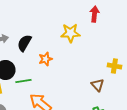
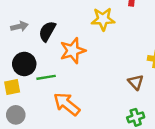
orange star: (45, 59) -> (73, 51), size x1.5

